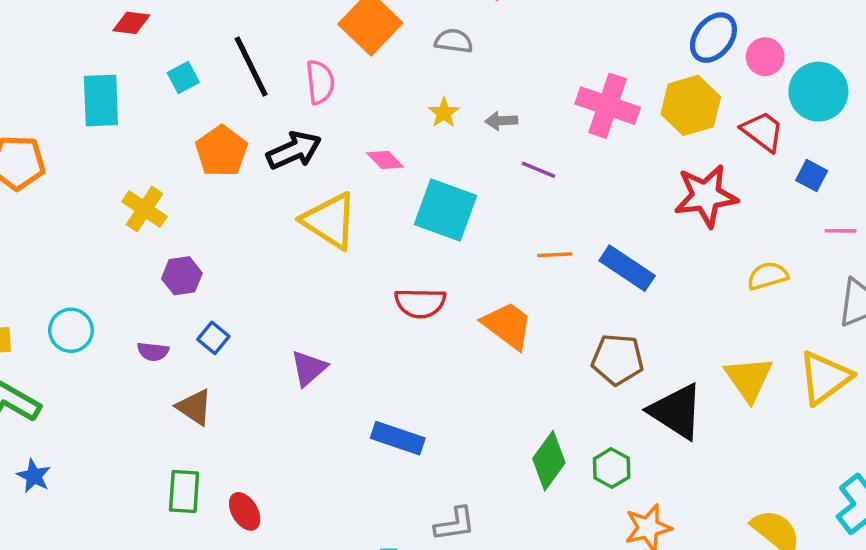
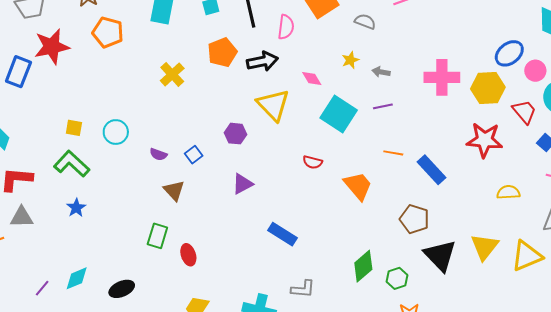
pink cross: (608, 106) -> (442, 77), turned -32
purple line: (538, 170) -> (383, 106), moved, turned -48
purple hexagon: (182, 276) -> (235, 134), moved
red semicircle: (420, 303) -> (313, 162), size x0.7

